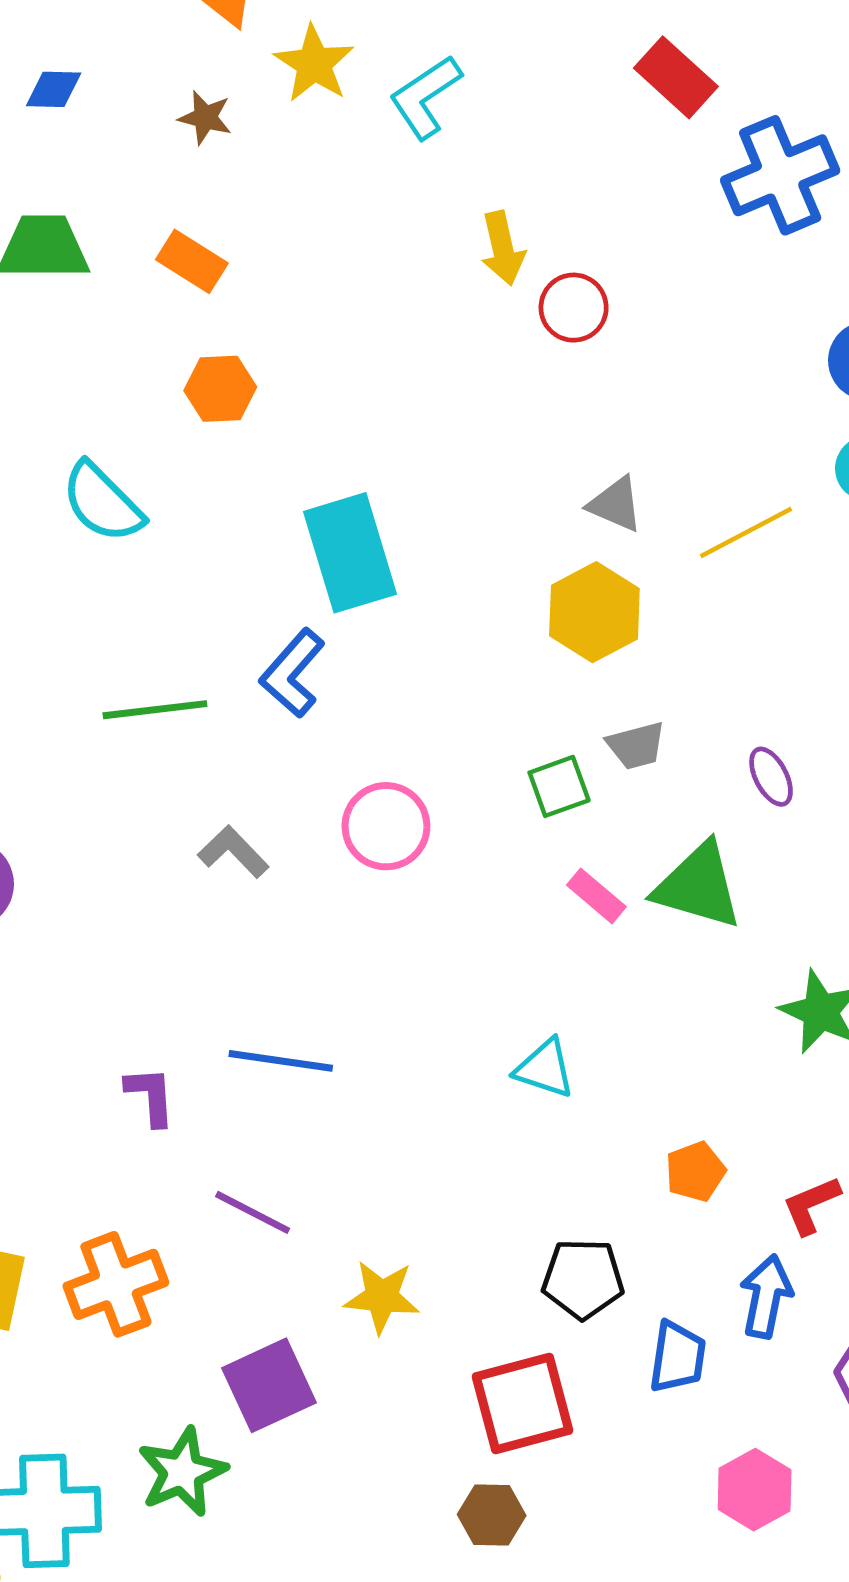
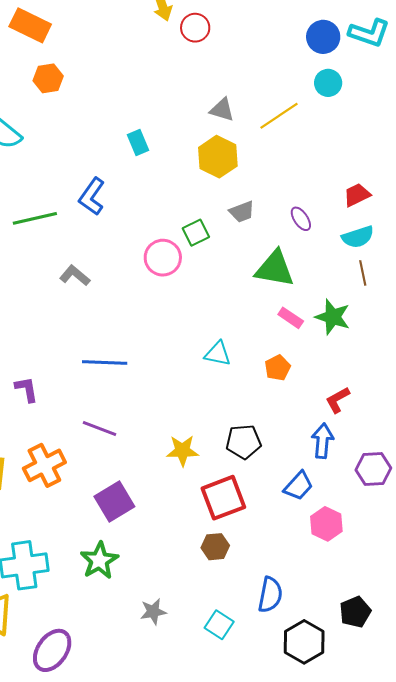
orange rectangle: (192, 261) -> (30, 25), size x1.4
cyan rectangle: (350, 553) -> (138, 143), moved, size x0.5
green square: (559, 786) -> (196, 233), moved
pink circle: (386, 826) -> (163, 258), moved
pink rectangle: (596, 896) -> (291, 318), moved
purple L-shape: (150, 1096) -> (27, 389), moved
orange pentagon: (695, 1172) -> (278, 368), moved
yellow star: (382, 1297) -> (182, 451), moved
blue trapezoid: (678, 1357) -> (298, 486), moved, turned 40
green star: (182, 1472) -> (99, 560), moved

